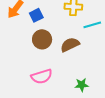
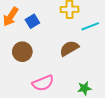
brown circle: (42, 39) -> (22, 52), moved

